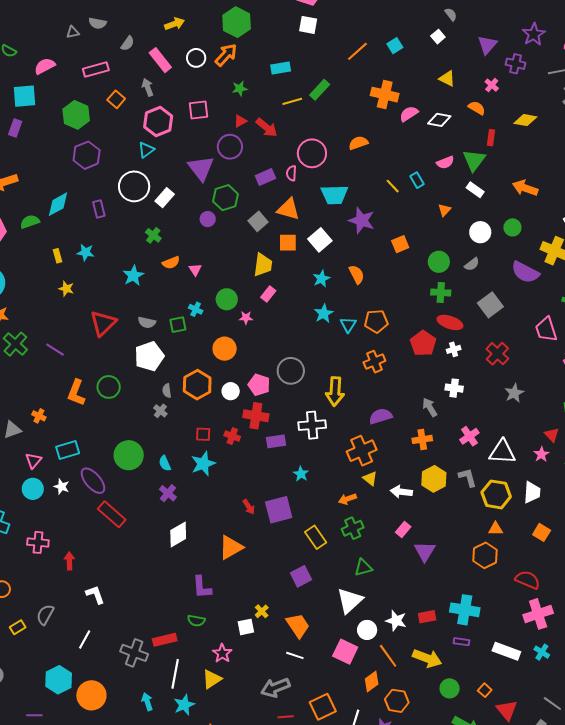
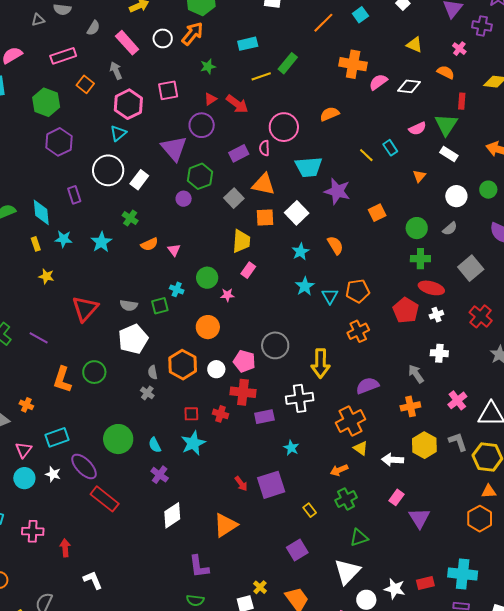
cyan diamond: (58, 204) -> (41, 212), moved, turned -64
cyan star: (133, 276) -> (101, 242), moved
yellow rectangle: (316, 537) -> (310, 510), size x0.6

